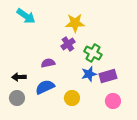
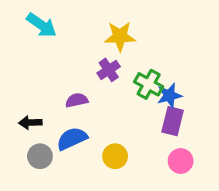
blue star: (89, 74) -> (169, 96), moved
purple rectangle: (108, 76) -> (173, 121), turned -60
gray circle: (17, 98) -> (40, 156), moved

